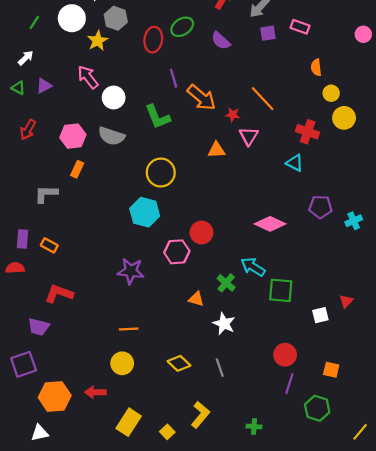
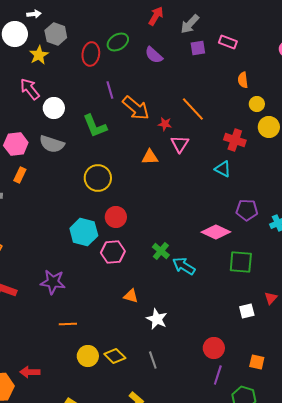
cyan hexagon: (145, 212) -> (84, 232), moved
pink diamond: (270, 224) -> (216, 232), moved
red circle: (201, 233) -> (116, 217), moved
purple star: (131, 271) -> (53, 282), moved
green cross: (226, 283) -> (161, 251), moved
green square: (281, 290) -> (241, 262), moved
yellow circle: (122, 363) -> (88, 356), moved
red arrow: (95, 392) -> (30, 372), moved

